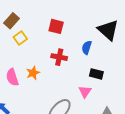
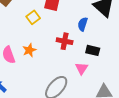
yellow square: (20, 38) -> (33, 17), moved
red cross: (59, 57) -> (65, 41), moved

